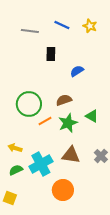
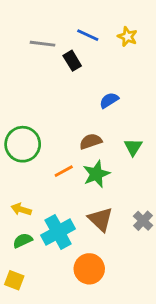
black rectangle: (51, 54) -> (72, 61), moved, turned -32
green circle: (29, 104) -> (23, 144), moved
green triangle: (92, 116) -> (133, 147), moved, turned 32
brown triangle: (71, 155) -> (101, 219), turned 36

